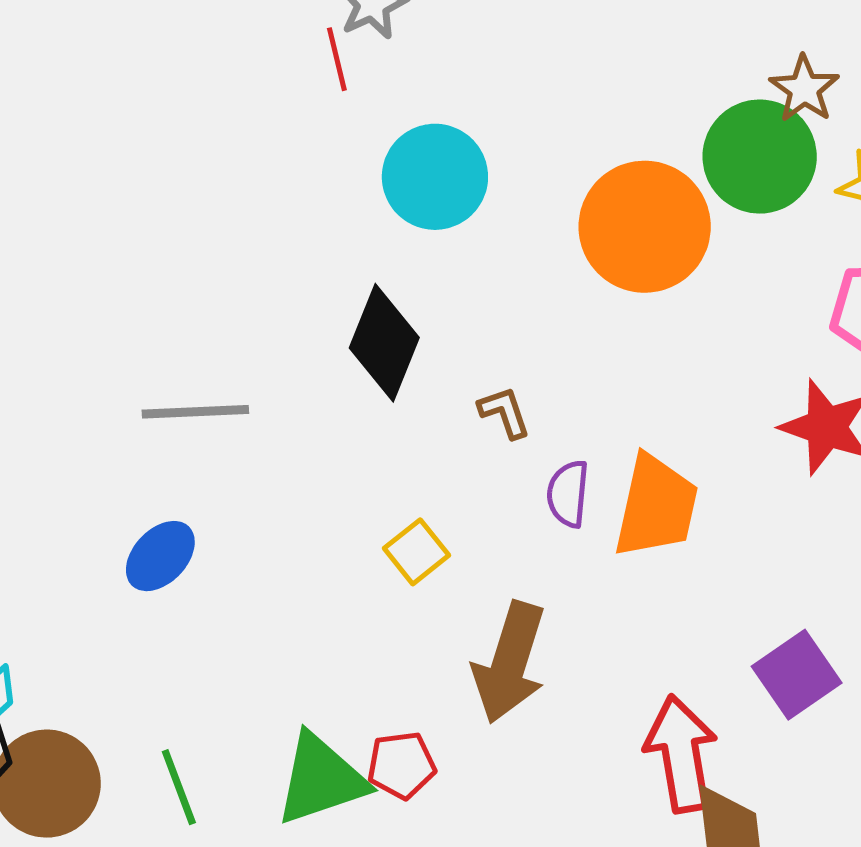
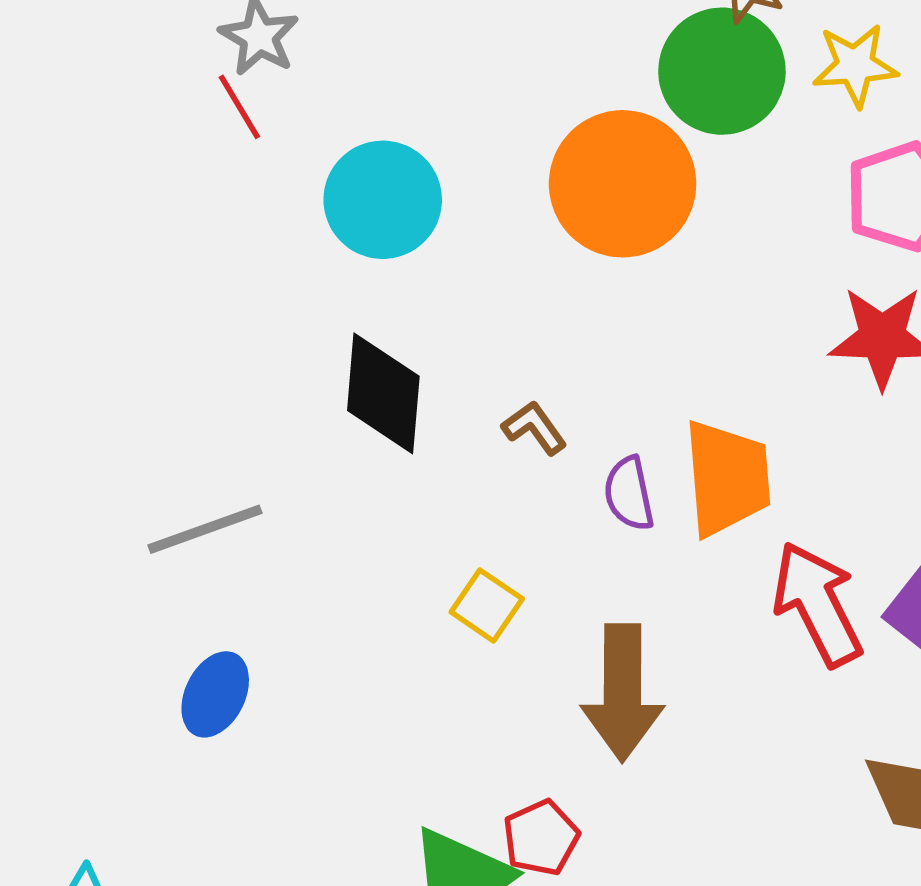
red arrow: (681, 754) -> (817, 604), moved

